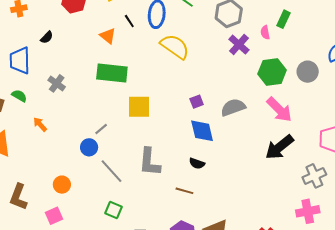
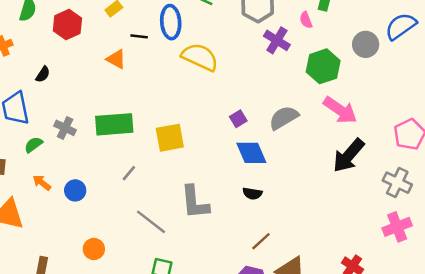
black line: (129, 21) -> (139, 36), turned -40
gray circle: (308, 72) -> (366, 44), moved
green rectangle: (112, 73) -> (114, 124), moved
green semicircle: (19, 96) -> (33, 145), moved, turned -56
orange arrow: (40, 124) -> (42, 183), moved
blue circle: (89, 147) -> (75, 190), moved
gray cross: (314, 176) -> (397, 183), turned -30
brown line: (184, 191) -> (261, 241), moved, turned -48

